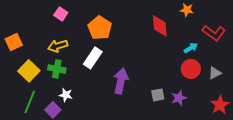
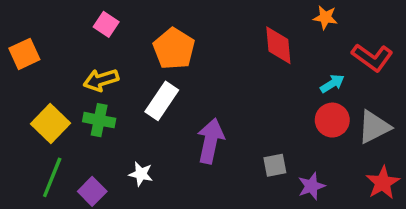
orange square: (14, 42) -> (24, 54), moved
gray triangle: (215, 73) -> (374, 127), size x1.5
white star: (66, 95) -> (141, 174), moved
purple star: (179, 98) -> (311, 186), moved

